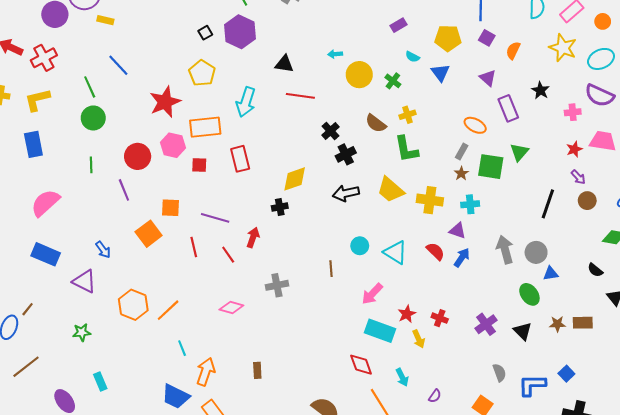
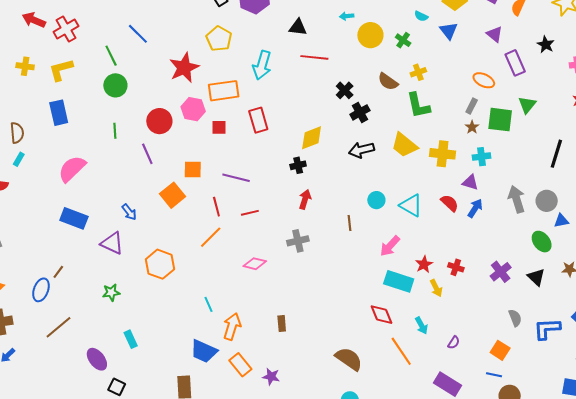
red arrow: (253, 237) -> (305, 199), moved
red line: (228, 255) -> (250, 213), turned -66
orange line: (168, 310) -> (211, 237), moved

